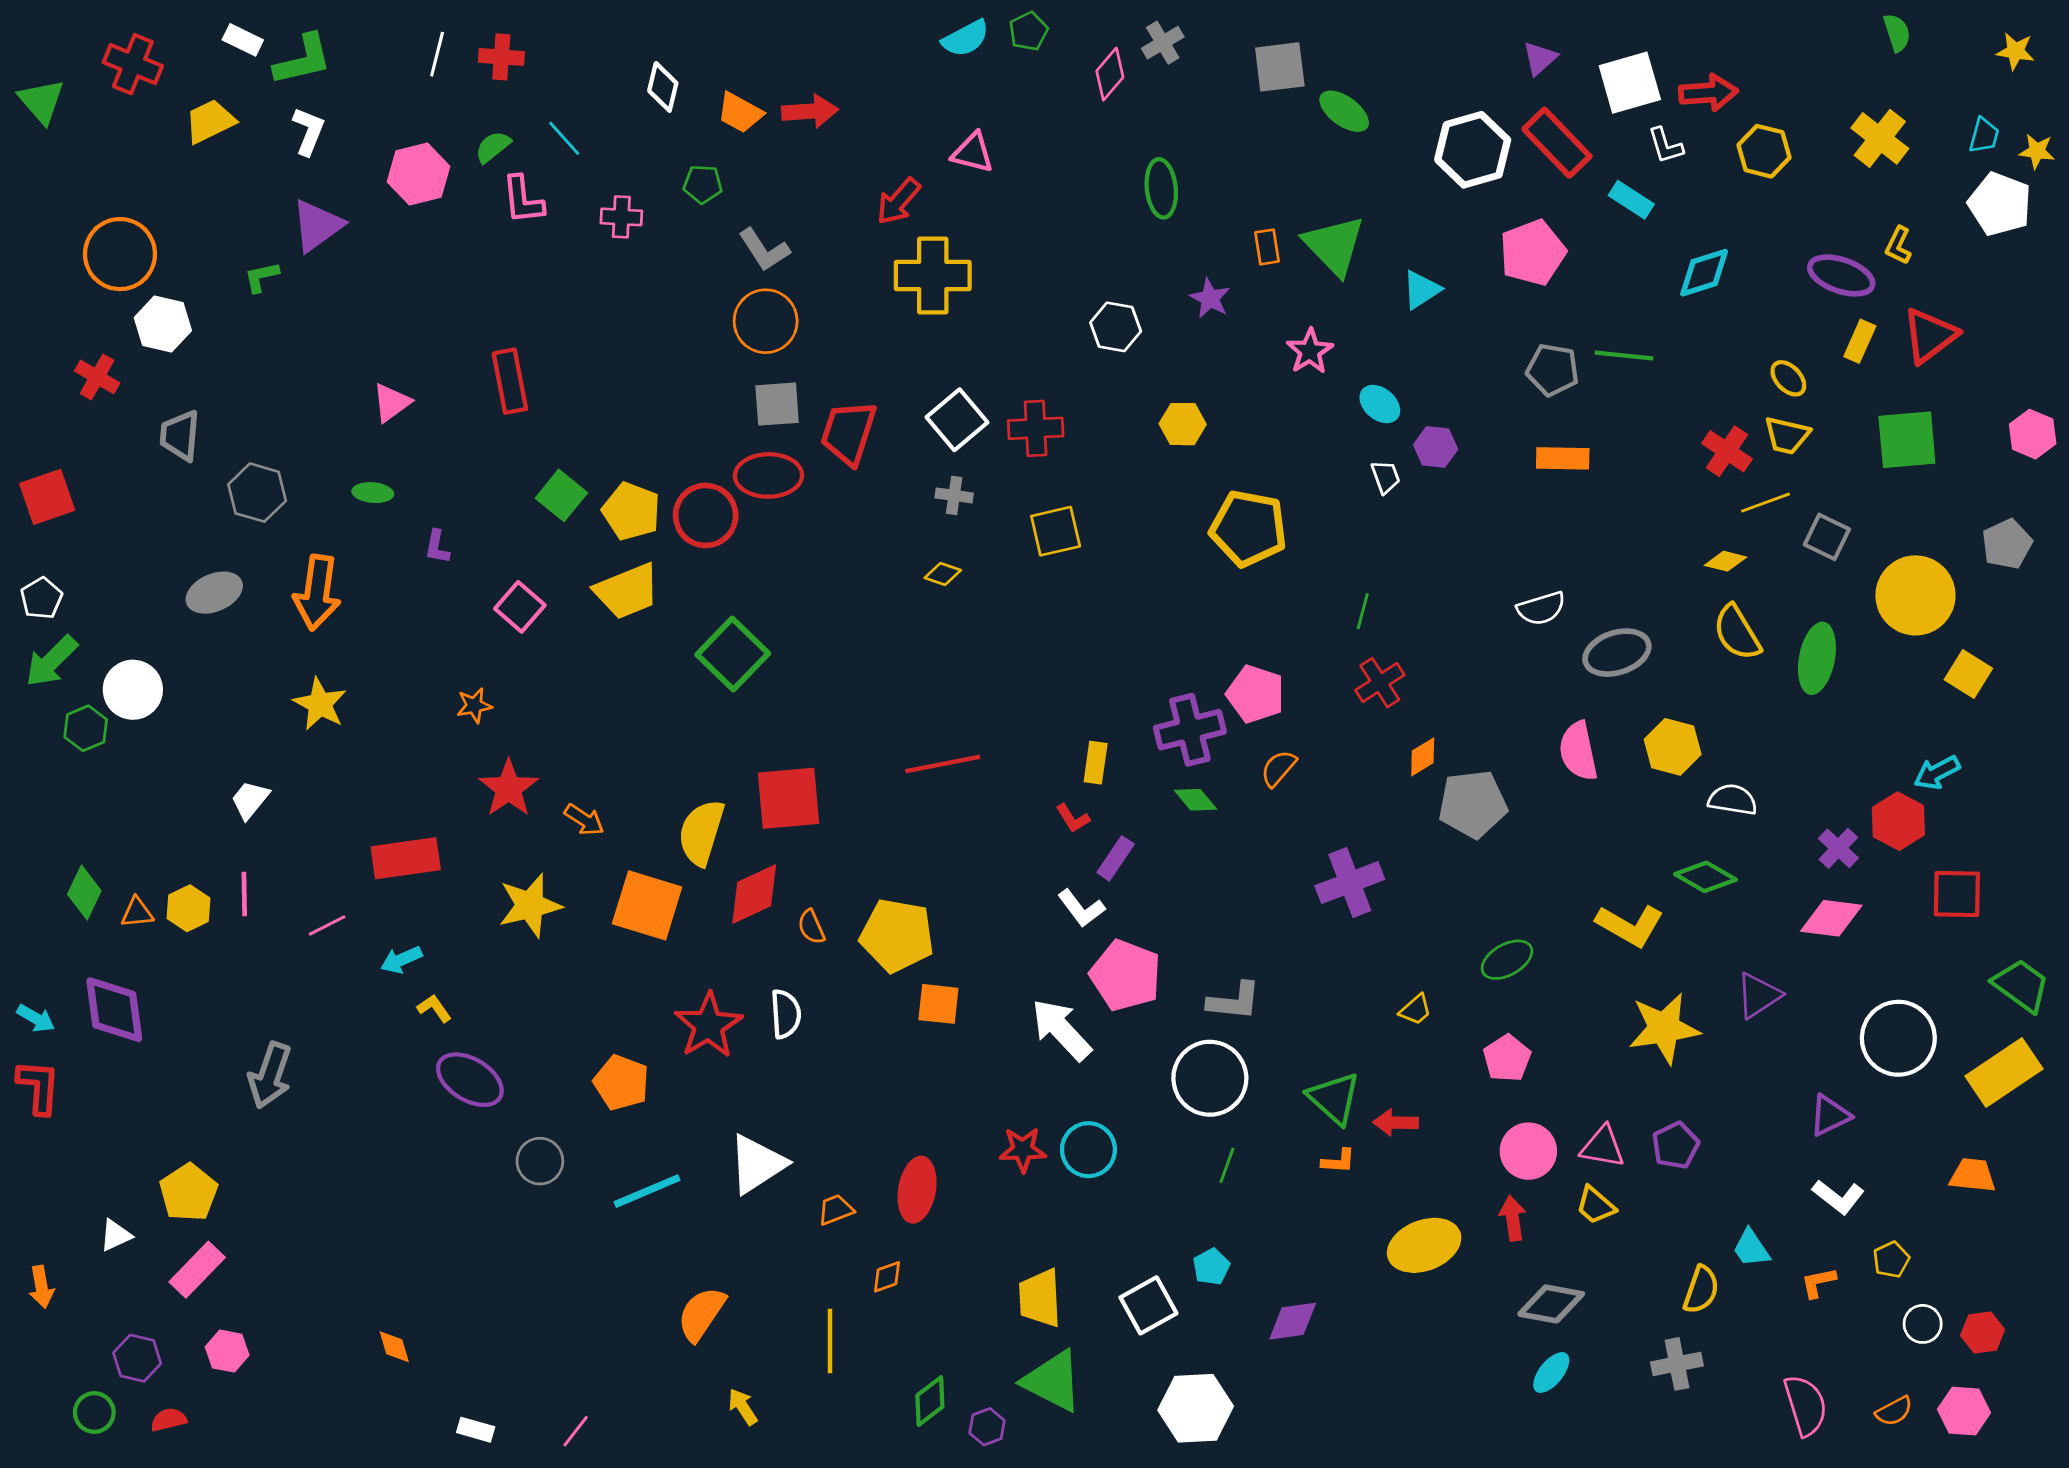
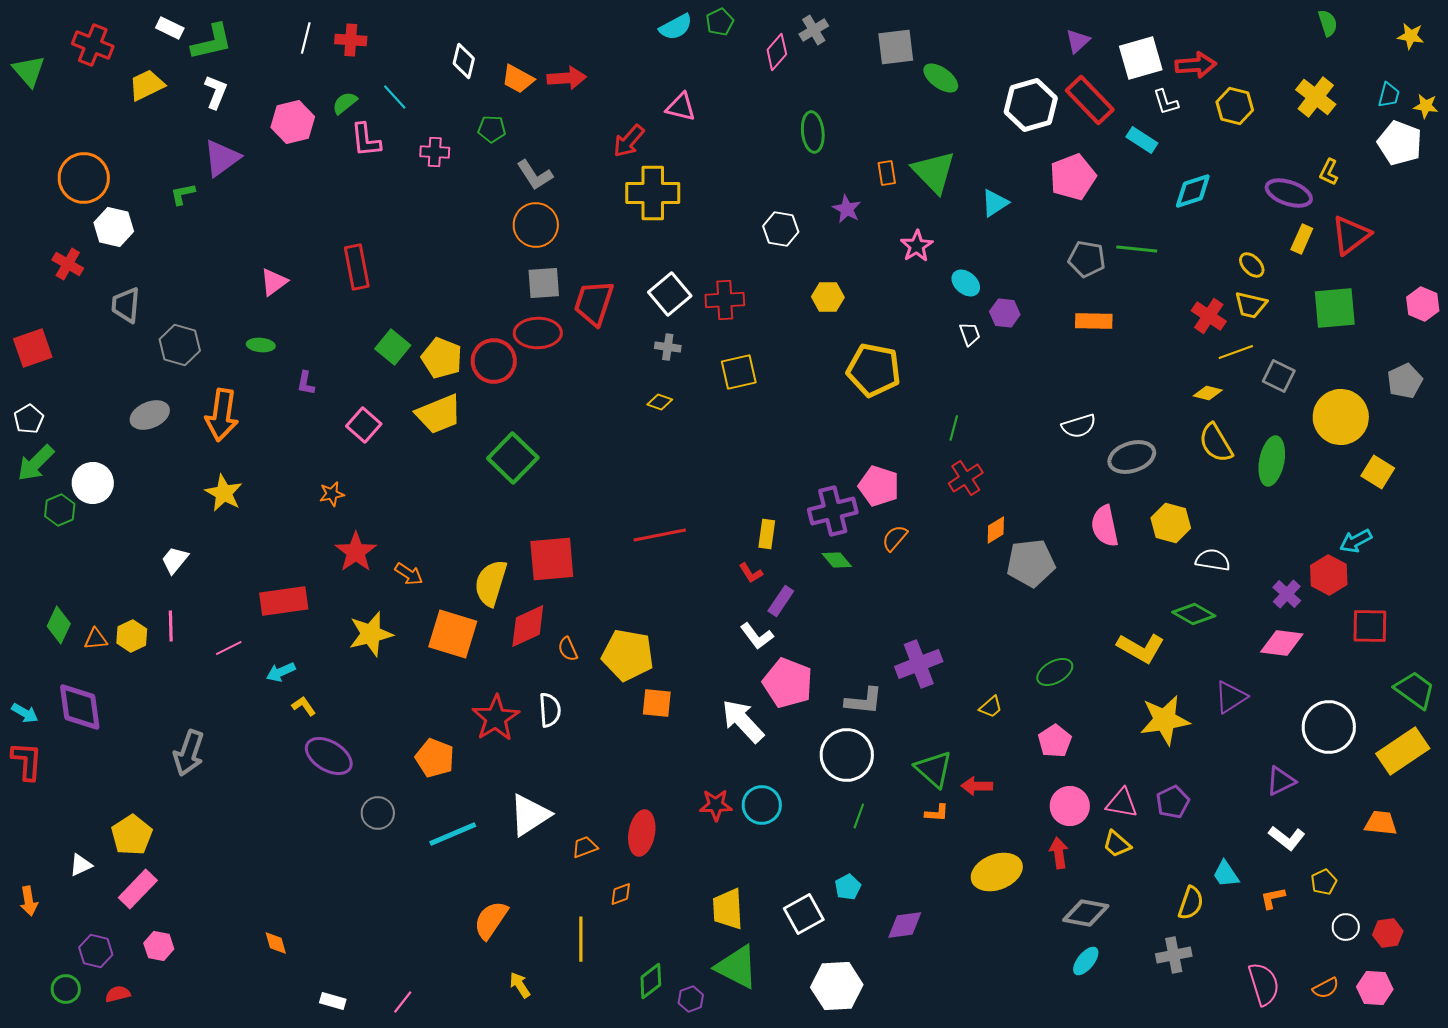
purple cross: (1350, 883) -> (919, 664), moved

